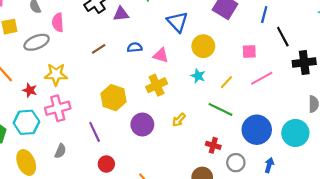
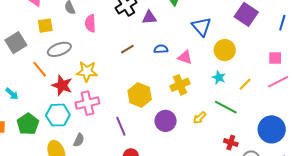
gray ellipse: (37, 42) -> (59, 49), moved
pink square: (249, 52) -> (275, 58), moved
red star: (30, 90) -> (62, 85), size x1.5
green line: (220, 109) -> (226, 107), moved
gray semicircle: (60, 151) -> (79, 140), moved

